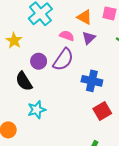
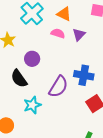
orange triangle: (84, 17) -> (64, 14), moved
purple semicircle: (63, 60) -> (58, 87), moved

